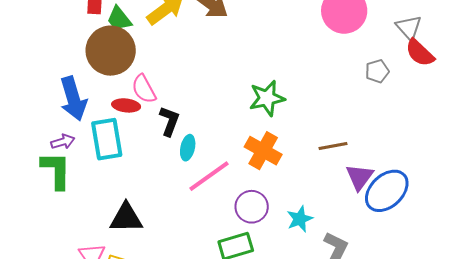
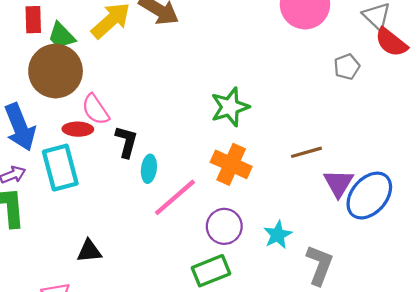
black triangle: (126, 218) -> (89, 251), size x0.7

